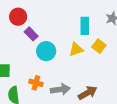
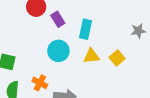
cyan rectangle: (85, 26) -> (86, 29), moved
purple rectangle: (31, 34) -> (58, 19), moved

